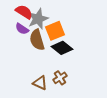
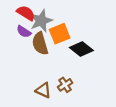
black diamond: (62, 48) -> (81, 49), moved

